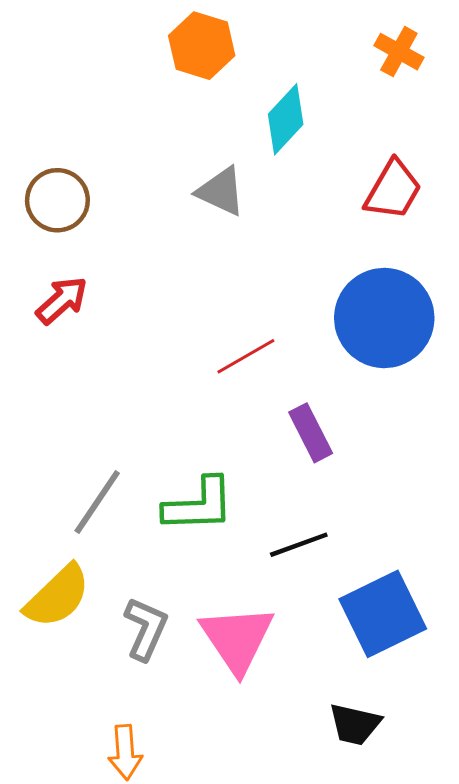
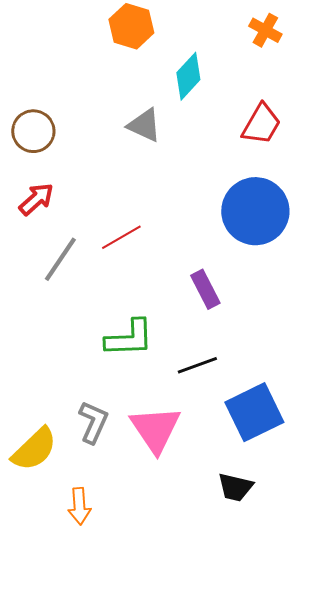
red line: (246, 356) -> (121, 237), moved
gray line: (97, 502) -> (60, 259), moved
yellow semicircle: (57, 596) -> (34, 449), moved

